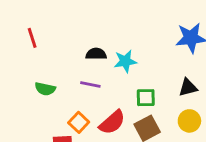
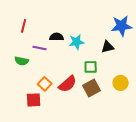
red line: (32, 38) -> (24, 26), moved, turned 32
purple line: (90, 85) -> (40, 48), moved
black triangle: (188, 87) -> (108, 47), moved

